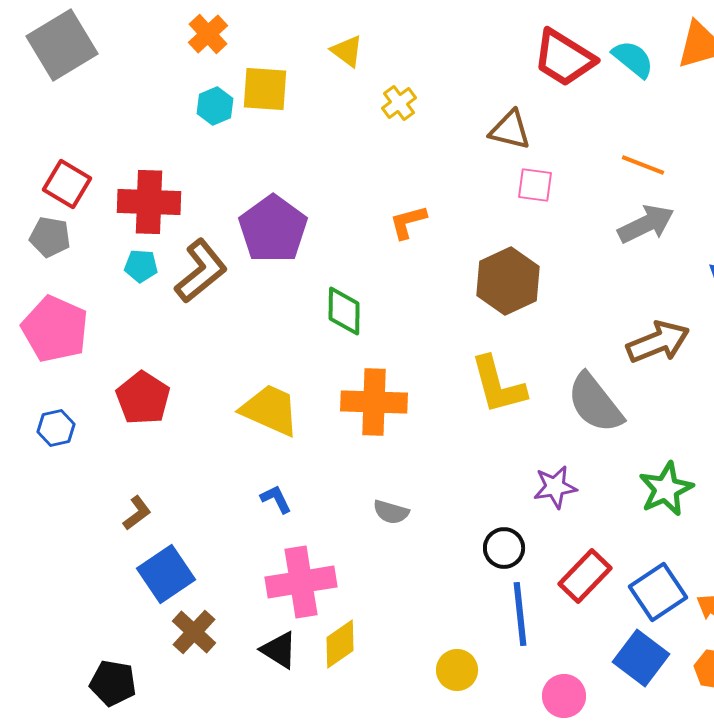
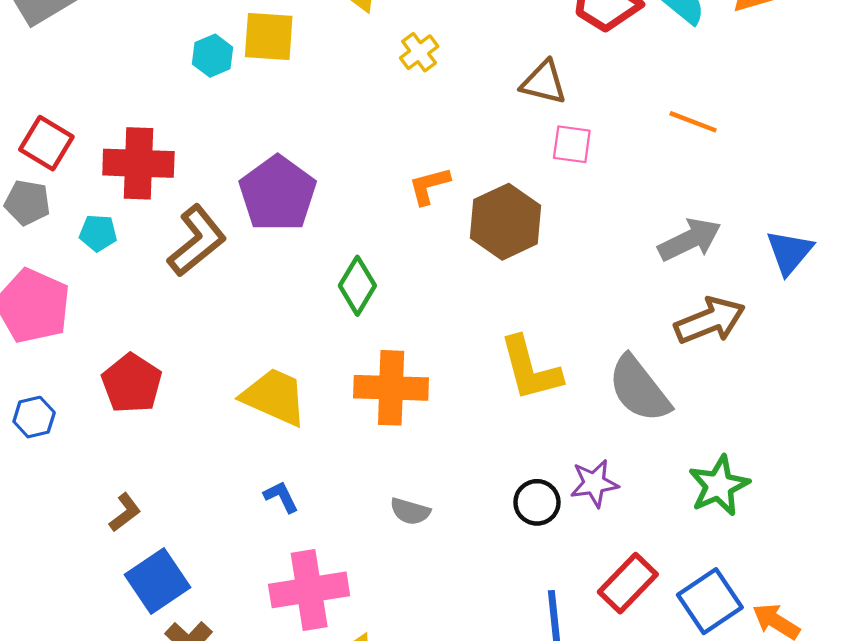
gray arrow: (646, 224) -> (690, 240), moved
cyan pentagon: (141, 266) -> (98, 233), moved
brown hexagon: (508, 281) -> (506, 222), moved
green diamond: (344, 311) -> (357, 286), turned 30
black circle: (504, 548) -> (537, 502), moved

